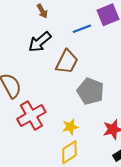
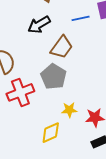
gray pentagon: (90, 91) -> (54, 77), moved
yellow star: (70, 127) -> (69, 110), moved

